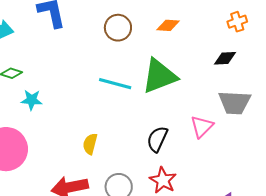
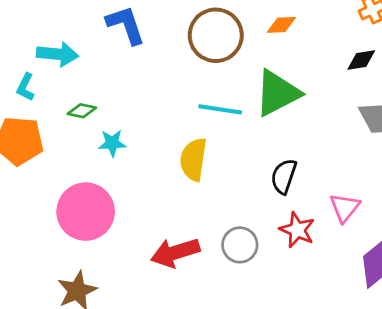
brown circle: (118, 28) -> (216, 35), size x1.5
pink triangle: (202, 127) -> (345, 208), moved
yellow semicircle: (90, 144) -> (193, 159), moved, size x1.5

